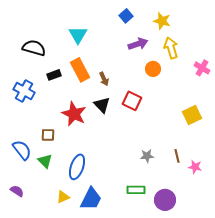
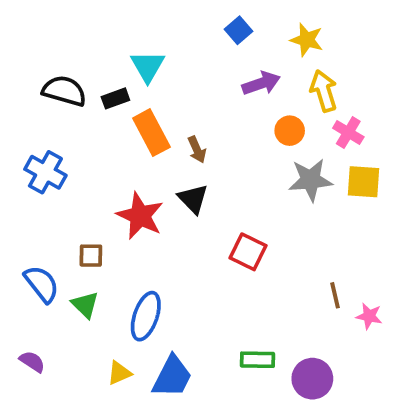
pink cross: (202, 68) -> (348, 133), moved
black rectangle: (54, 75) -> (115, 98), moved
red square: (132, 101) -> (248, 252), moved
yellow square: (192, 115) -> (363, 182), moved, turned 30
gray star: (147, 156) -> (310, 180), moved, size x1.6

